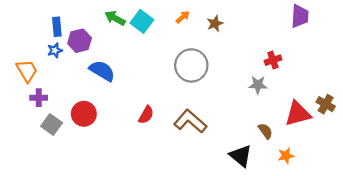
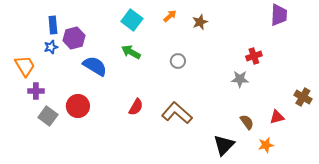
green arrow: (115, 18) -> (131, 52), moved
gray circle: (191, 65) -> (178, 61), size x0.5
red triangle: (298, 114) -> (277, 117), moved, size x0.6
black triangle: (241, 156) -> (224, 145), turned 35

